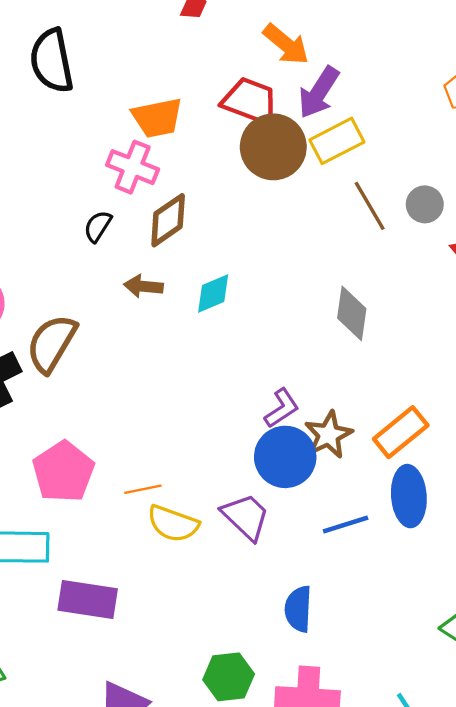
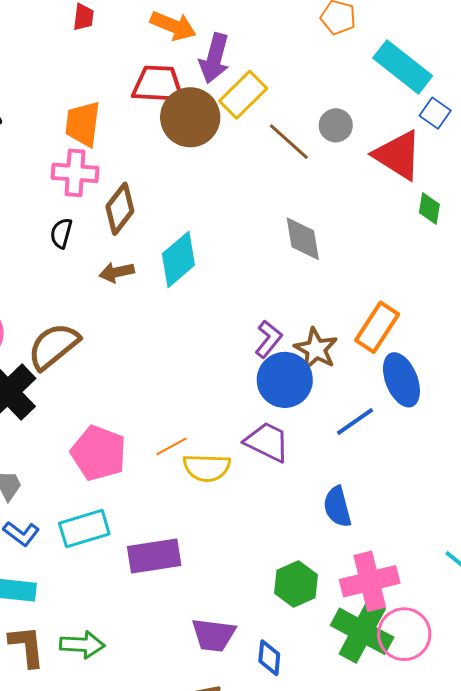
orange trapezoid: (157, 118) -> (83, 124), turned 126
cyan diamond: (213, 294) -> (178, 259), size x1.4
brown semicircle: (52, 343) -> (54, 346), turned 38

